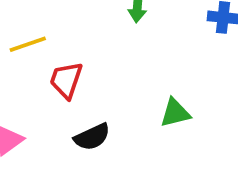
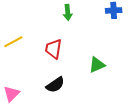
red trapezoid: (66, 80) -> (53, 49), moved

